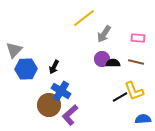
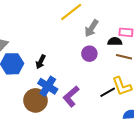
black semicircle: (113, 63) -> (115, 41), moved
purple L-shape: (70, 115) -> (71, 96), moved

